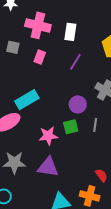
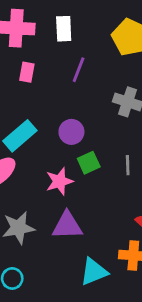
purple circle: (78, 104) -> (71, 132), moved
gray line: (95, 125) -> (128, 165), moved

